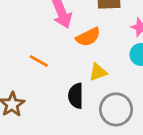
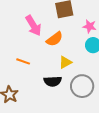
black semicircle: (76, 96) -> (53, 81), turned -84

